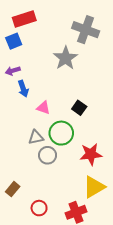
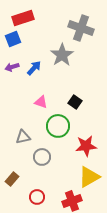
blue arrow: (23, 89) -> (34, 68), moved, turned -119
gray triangle: (36, 137) -> (23, 137), moved
gray circle: (48, 155) -> (42, 157), moved

